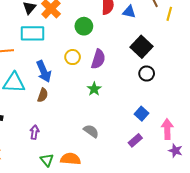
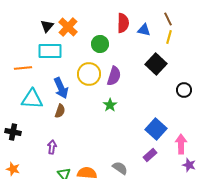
yellow line: (169, 14) -> (169, 37), moved
yellow circle: (73, 57) -> (89, 74), size x1.5
black circle: (147, 74) -> (184, 90), moved
blue square: (141, 114) -> (156, 129), size x1.5
gray semicircle: (91, 131) -> (120, 168), moved

